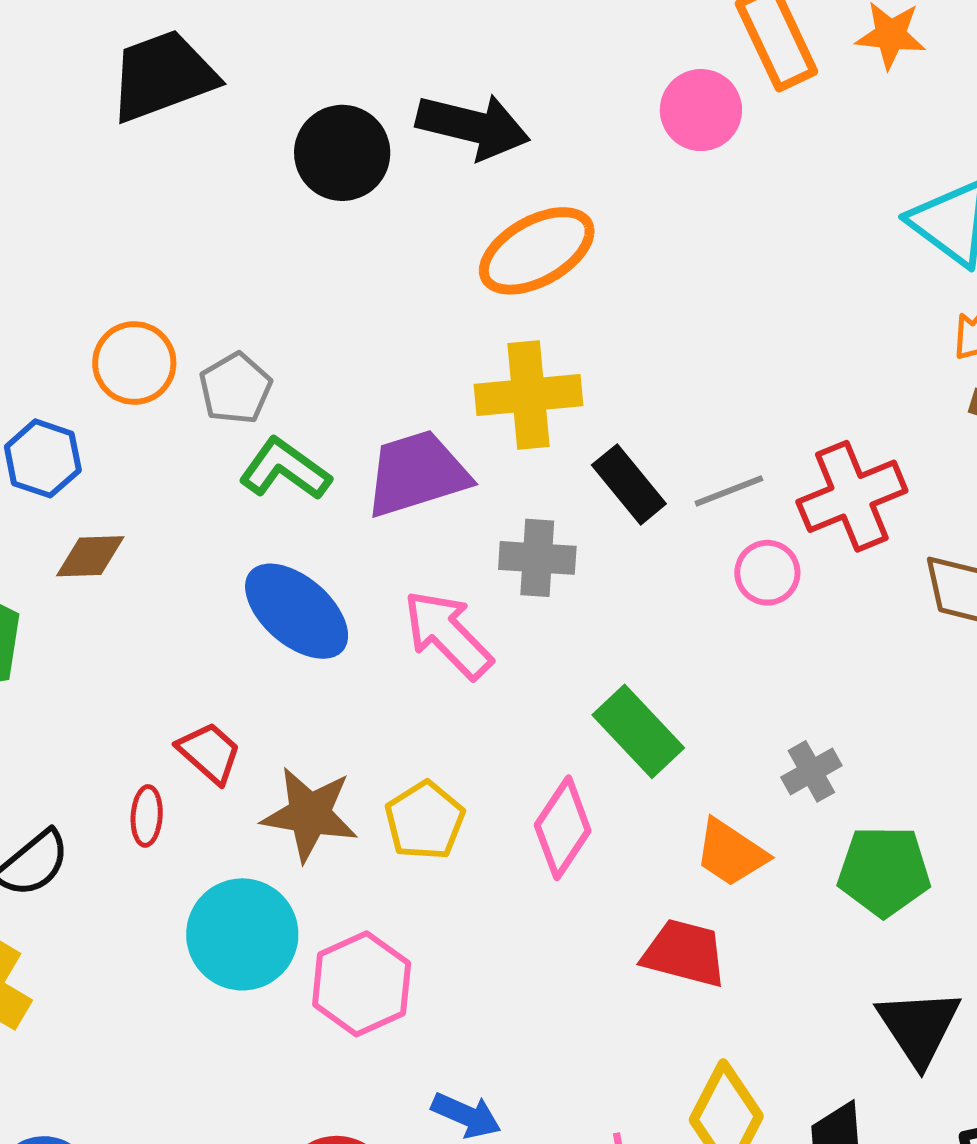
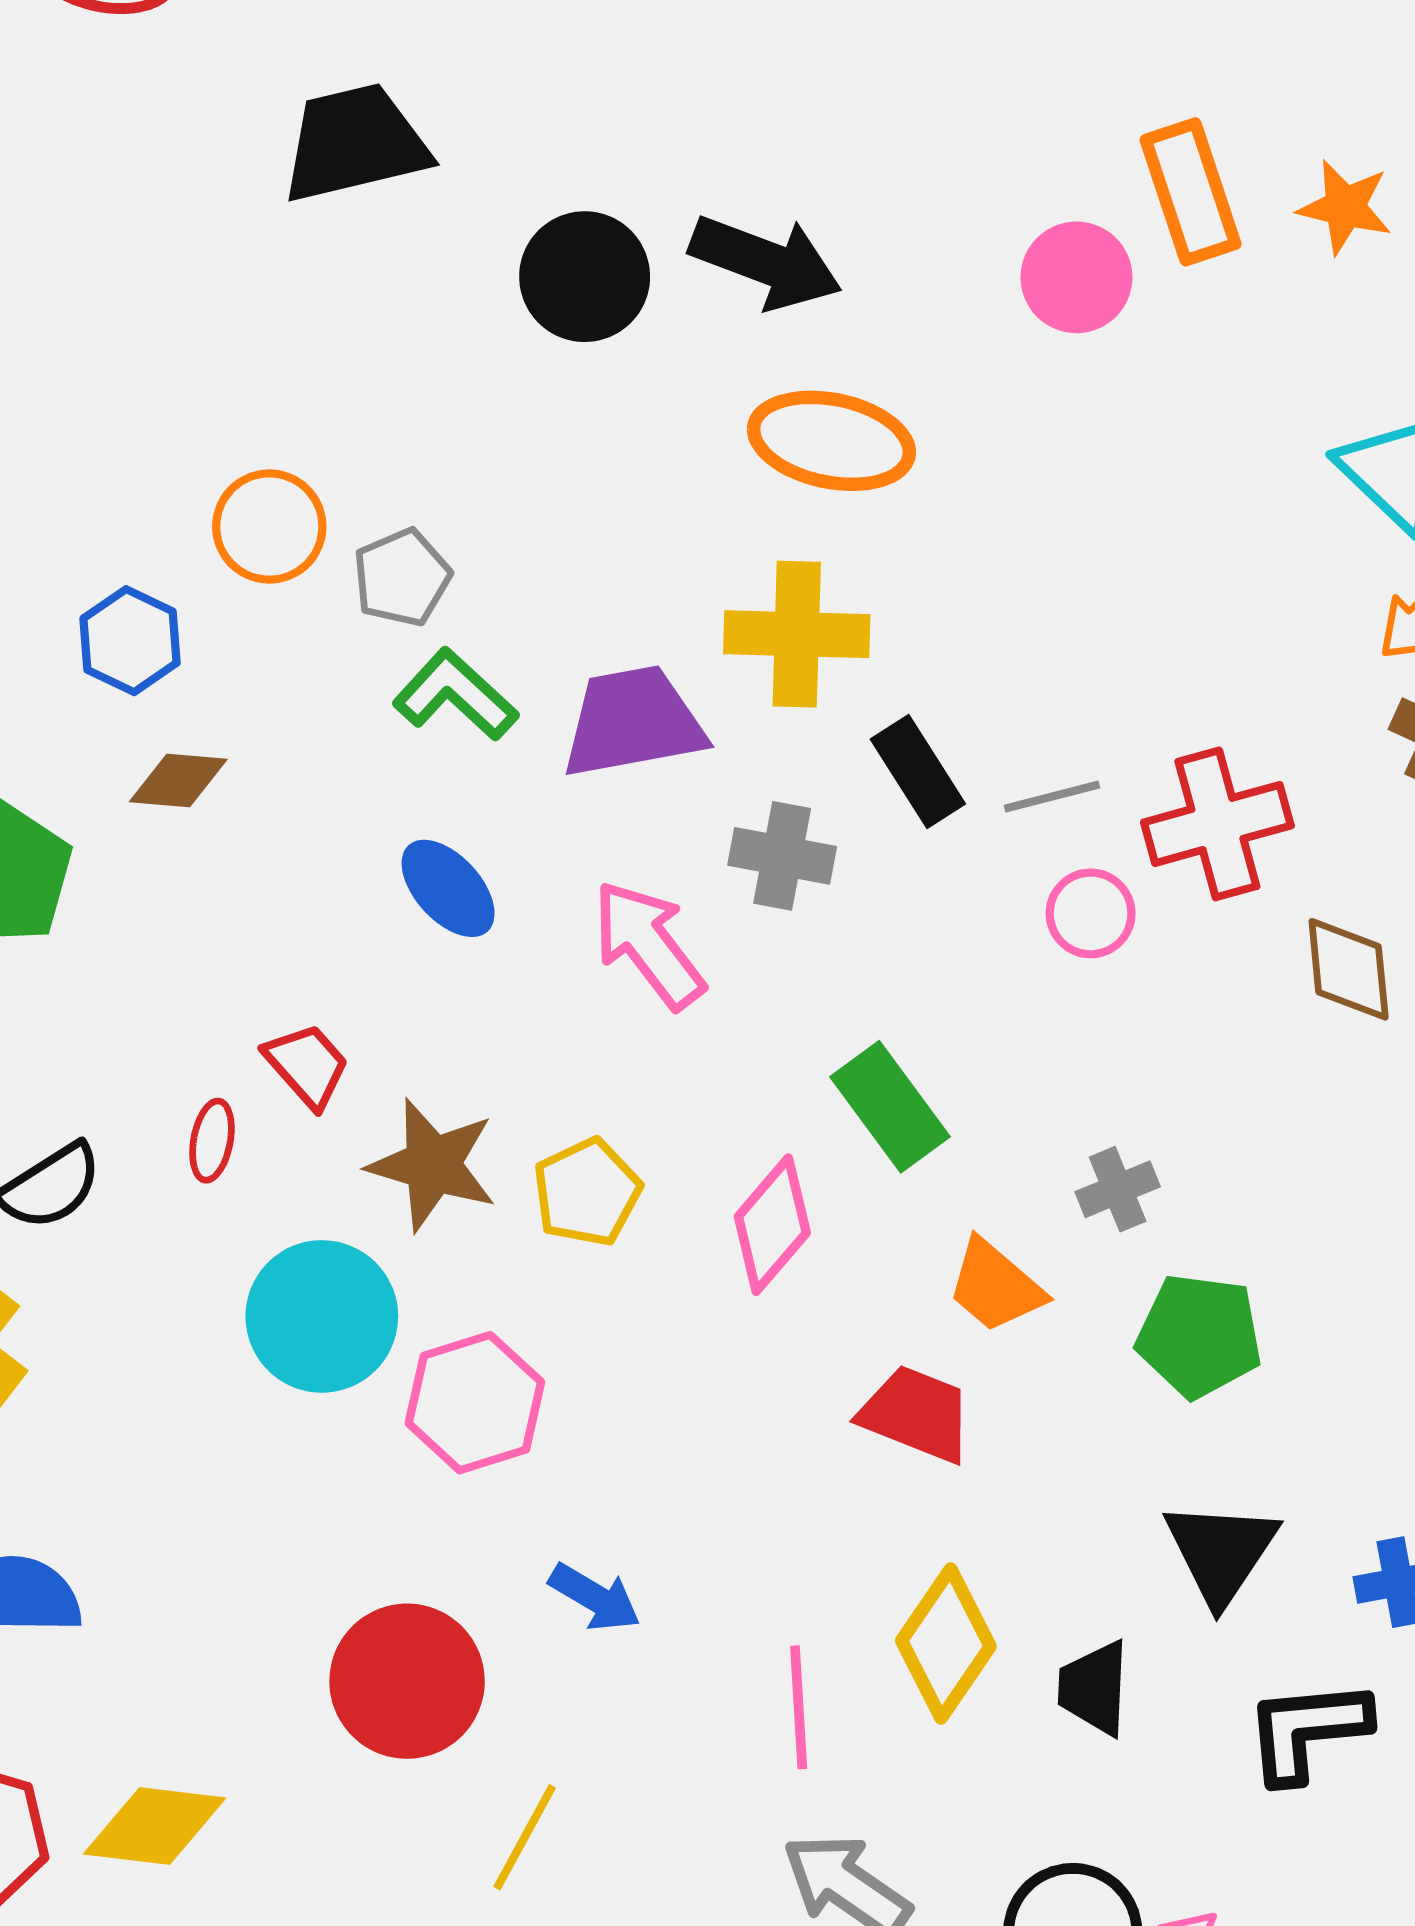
orange ellipse: (537, 251) -> (831, 441), turned 34
blue ellipse: (297, 611) -> (448, 888), size x0.7

